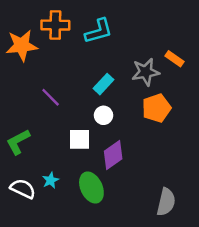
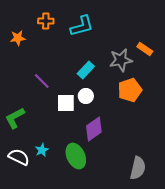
orange cross: (55, 25) -> (46, 21), size x0.7
orange star: (22, 46) -> (18, 38), size x0.6
white square: (79, 139) -> (66, 103), moved

